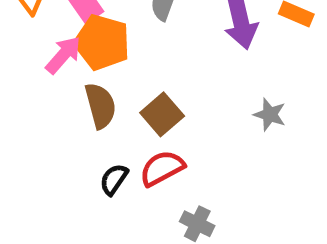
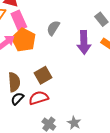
brown semicircle: (100, 106) -> (14, 82), moved
gray star: (270, 115) -> (74, 123), moved

